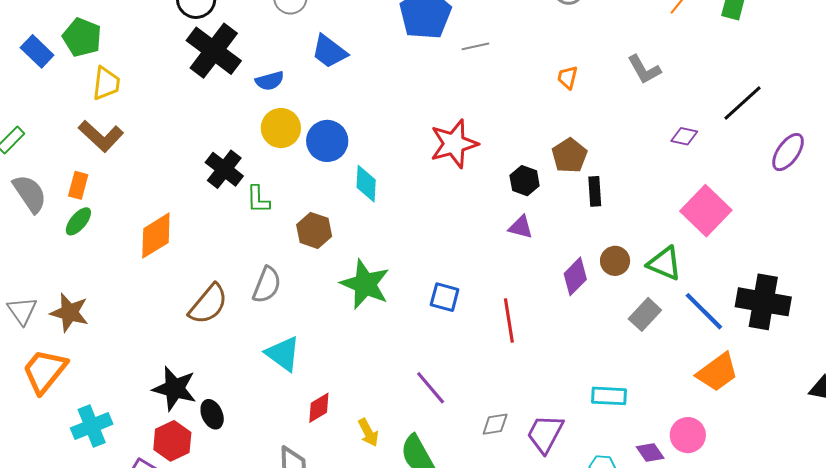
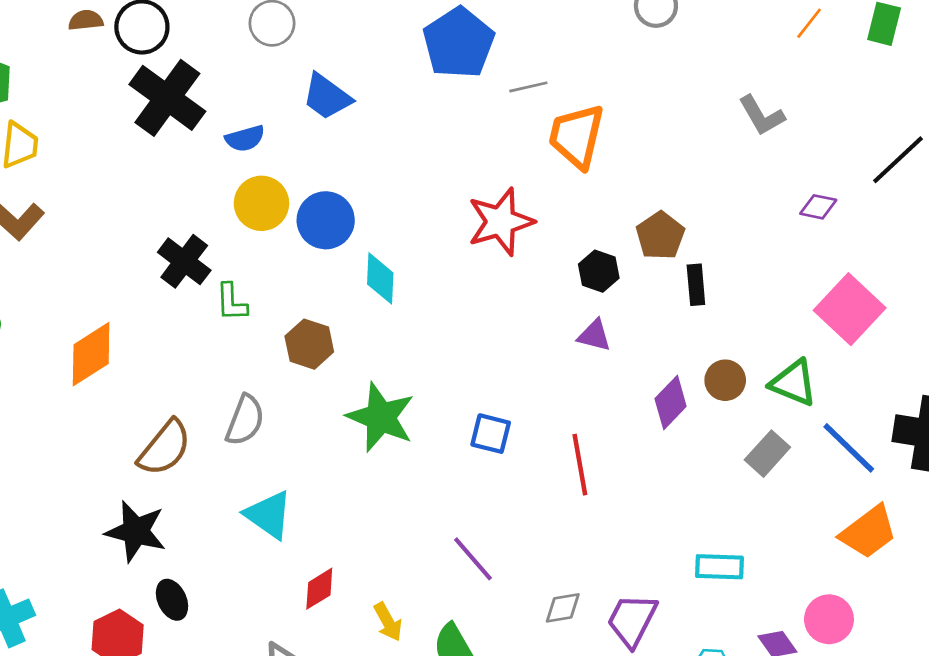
orange trapezoid: (568, 77) -> (576, 136), moved, size x2.0
black star: (175, 389) -> (136, 531), moved

